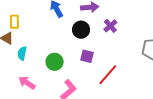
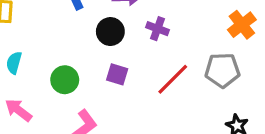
purple cross: (110, 26) -> (157, 29), turned -32
red line: (108, 75) -> (173, 79), moved

